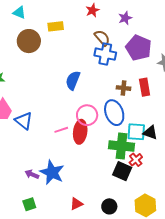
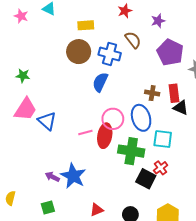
brown circle: (29, 41) -> (79, 52), moved
blue cross: (105, 54) -> (110, 54), moved
black triangle: (150, 132) -> (181, 108), moved
green cross: (121, 146) -> (131, 151), moved

